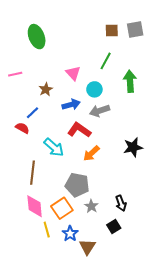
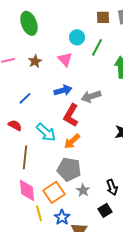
brown star: (46, 89) -> (35, 61), moved
cyan circle: (94, 89) -> (77, 37), moved
red semicircle: (22, 128) -> (15, 125), moved
red L-shape: (79, 130) -> (71, 115), turned -95
orange arrow: (91, 153) -> (72, 141), moved

